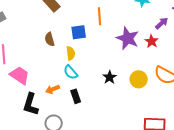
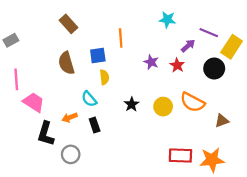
purple star: (128, 38) -> (151, 62), size x0.6
brown semicircle: (50, 39) -> (66, 63), size x1.5
yellow semicircle: (71, 53) -> (104, 77), moved

